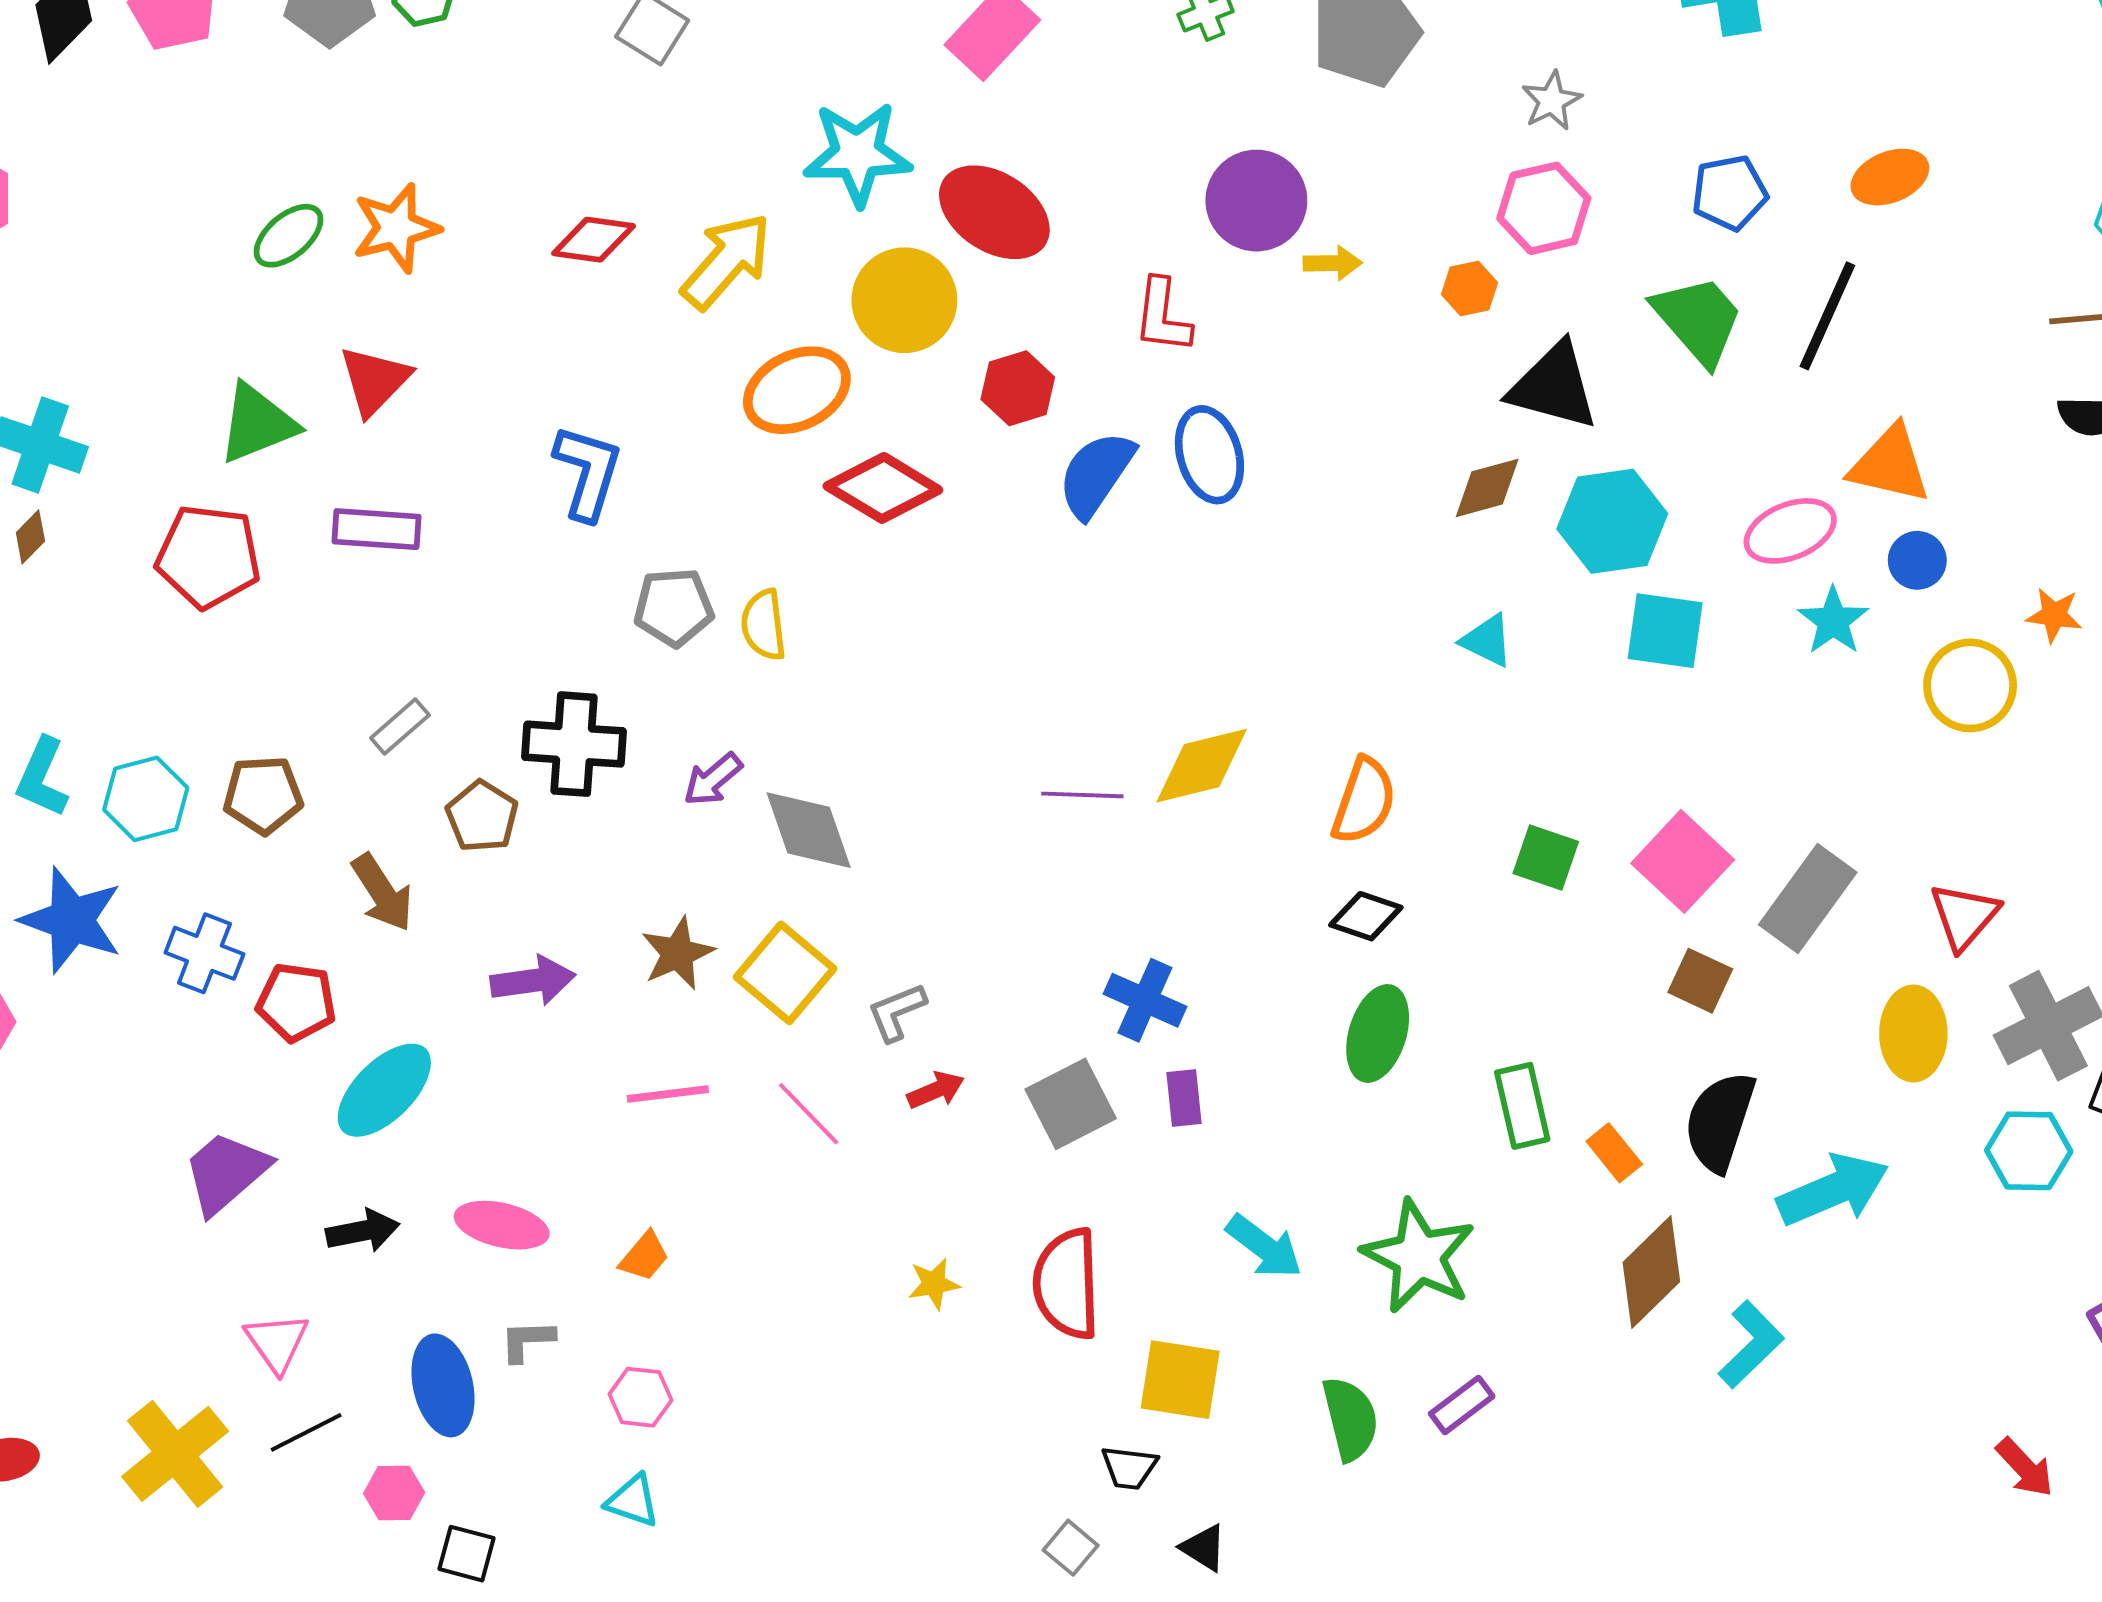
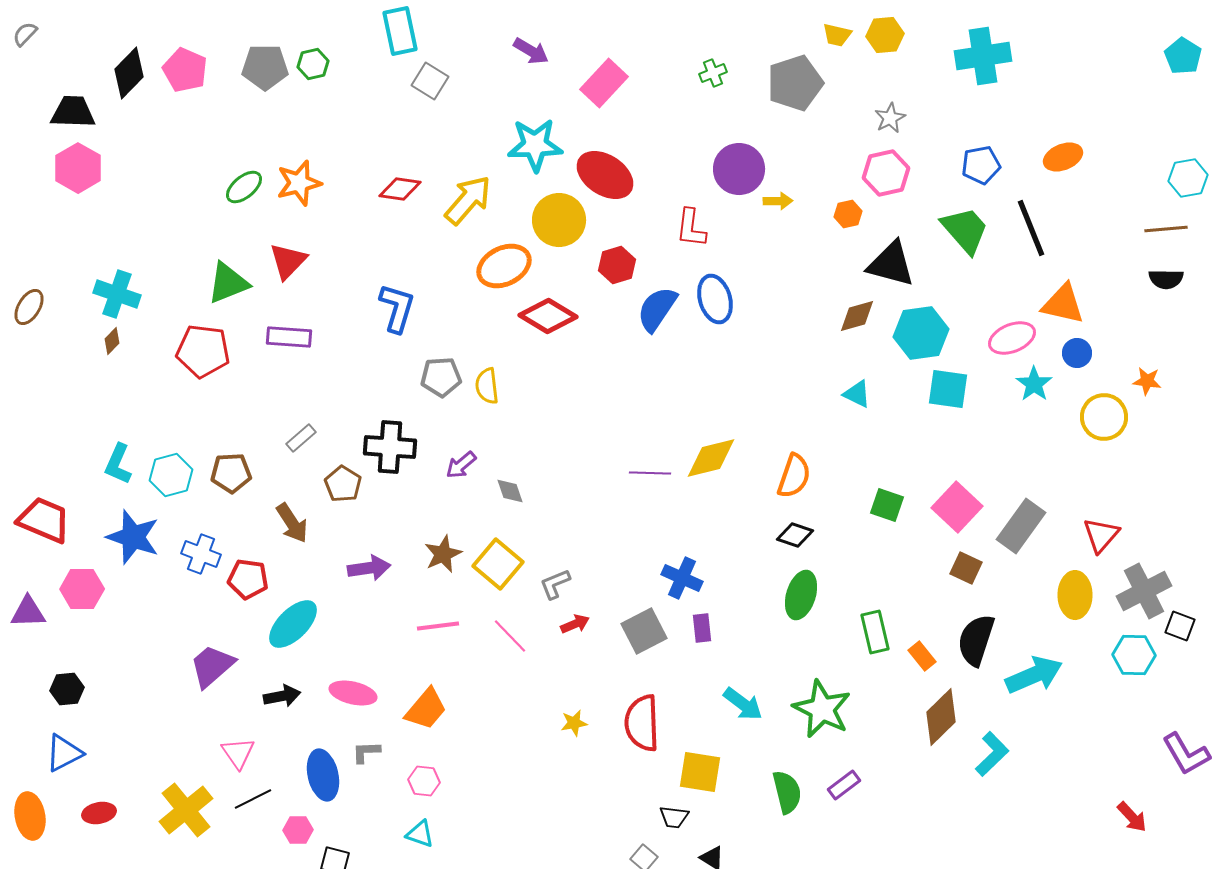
black line: (1827, 316) -> (1031, 228), turned -46
gray diamond: (809, 830) -> (510, 491), size x0.6
orange trapezoid: (644, 1256) -> (426, 709), size x1.6

